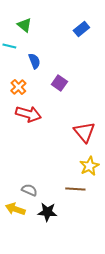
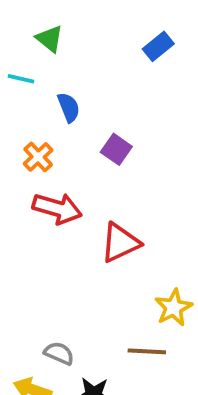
red triangle: (84, 132) -> (120, 243), moved, turned 45

